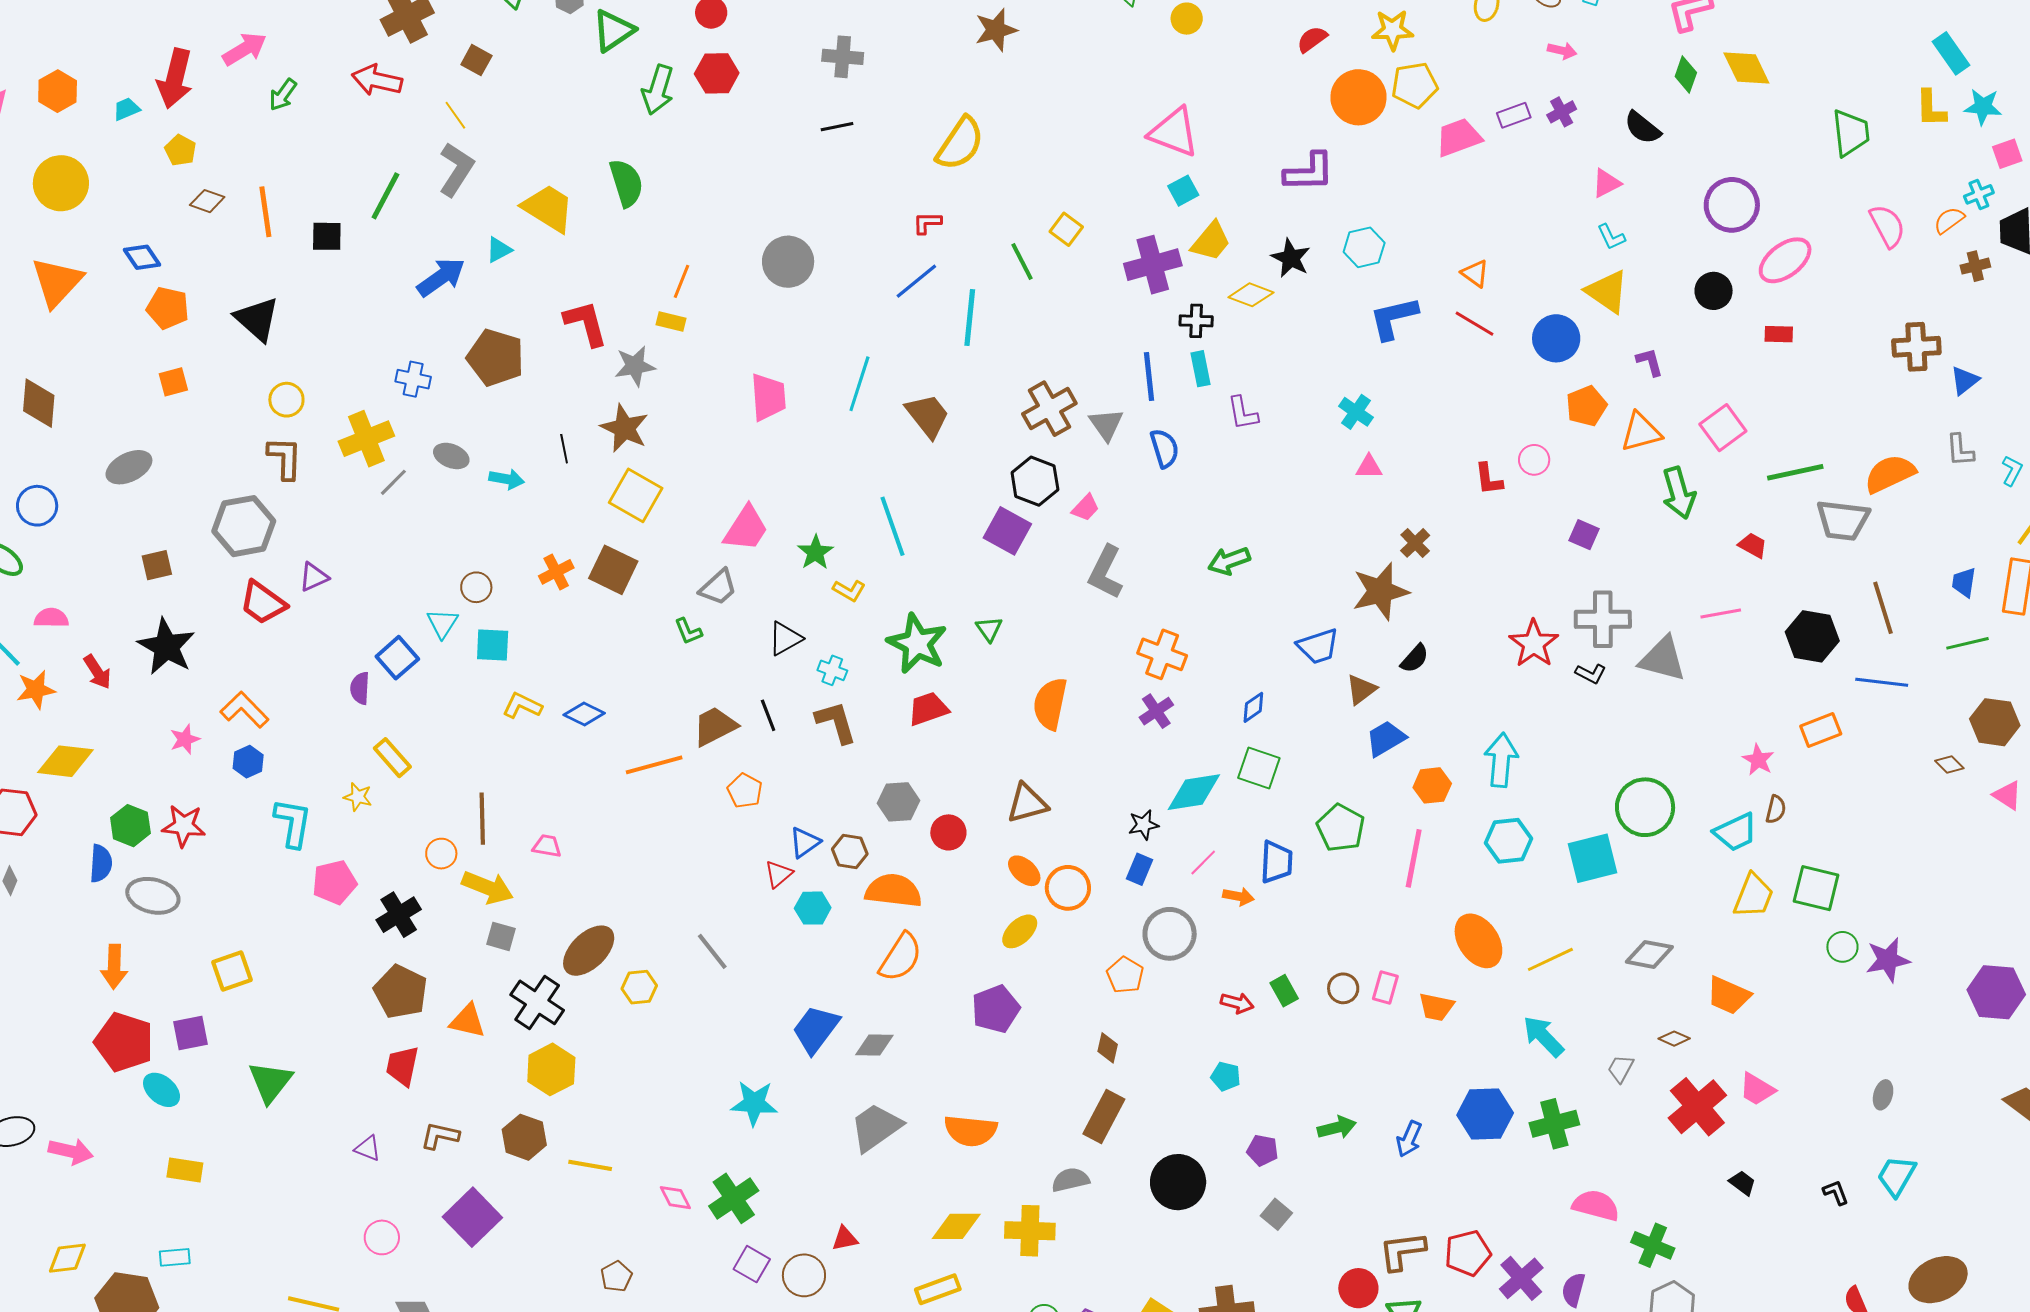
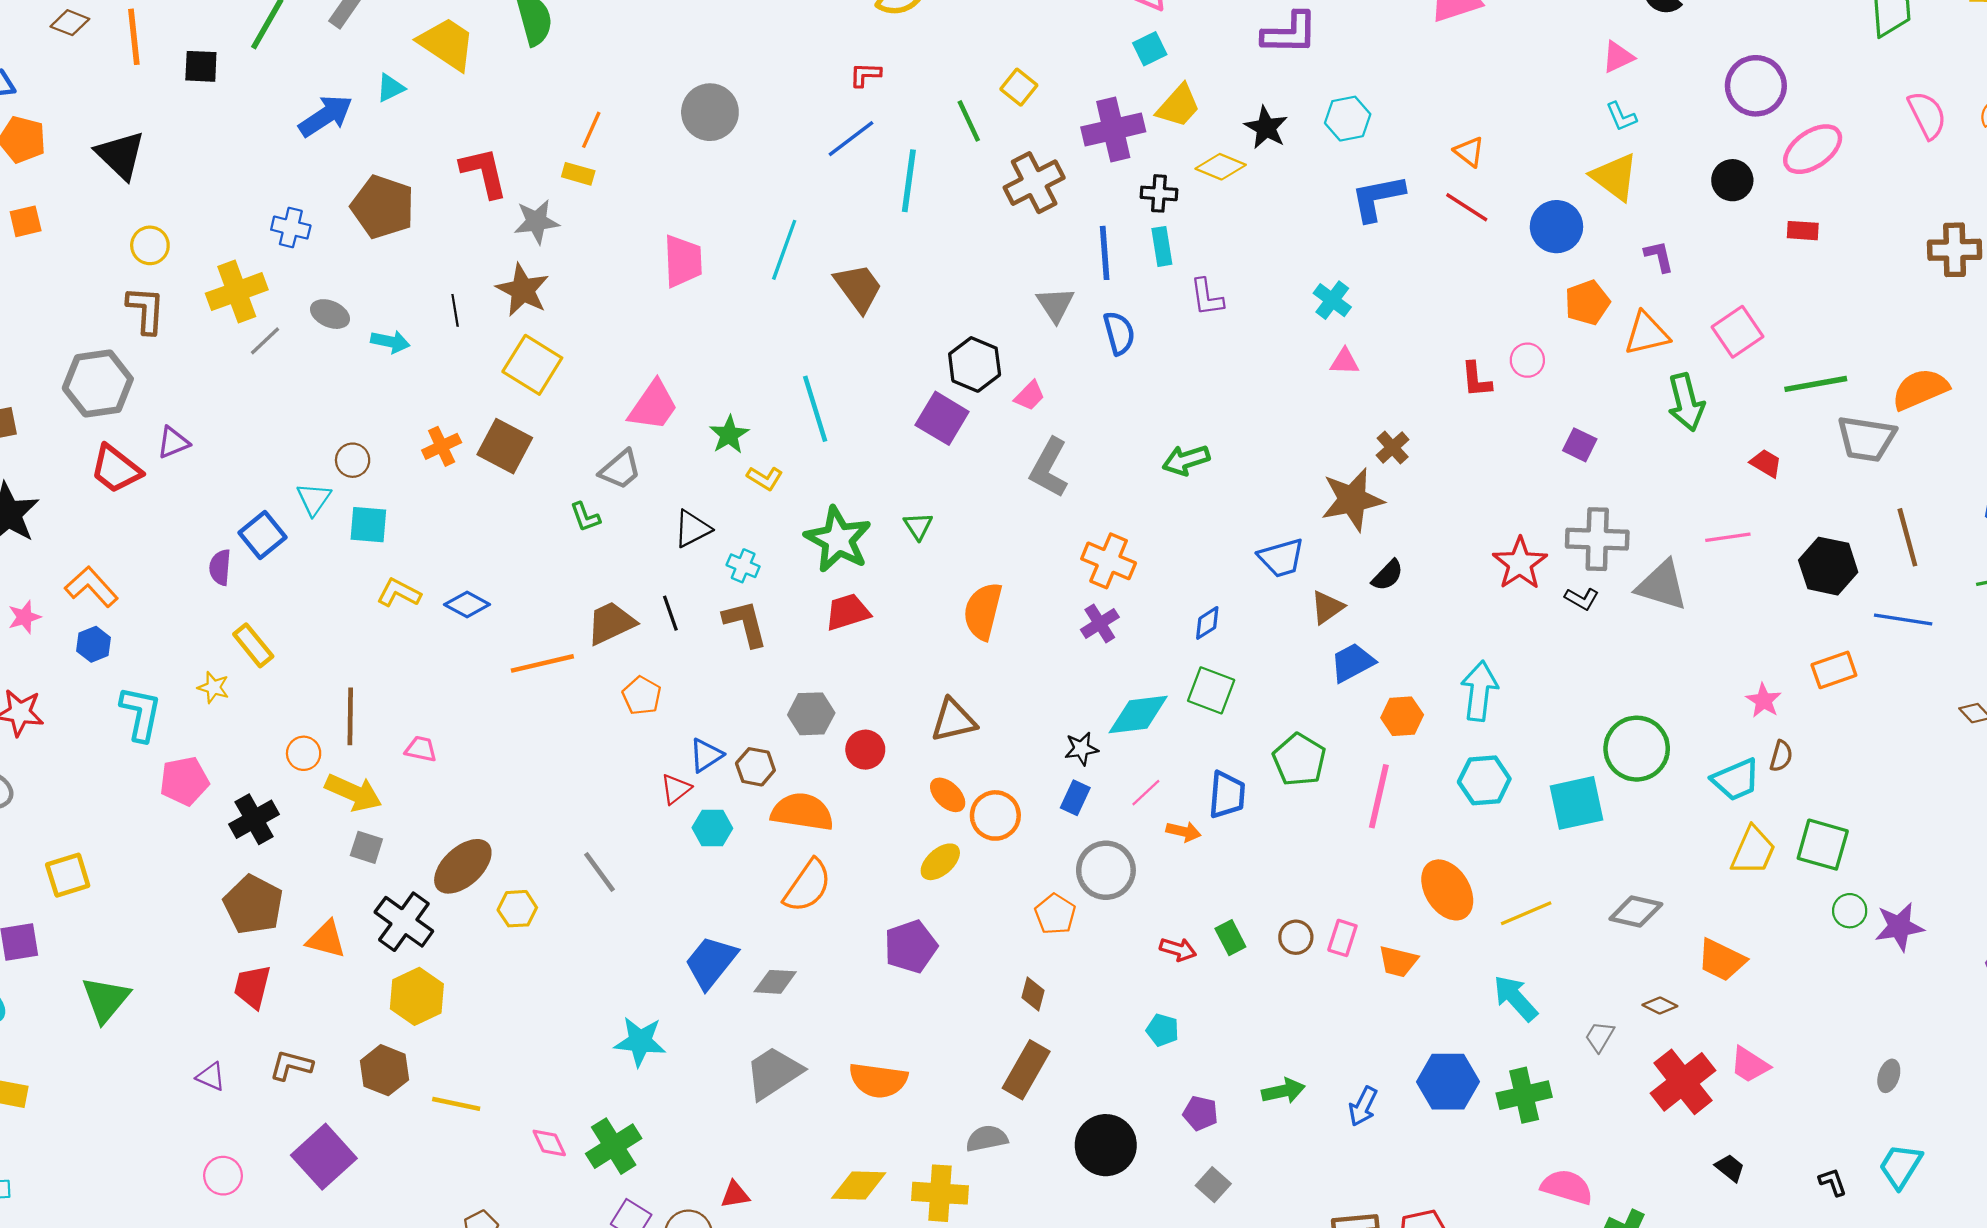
brown cross: (1049, 409) -> (1034, 183), moved

